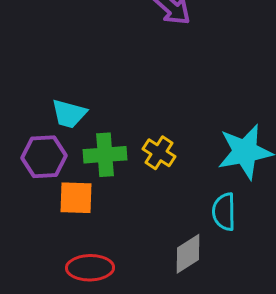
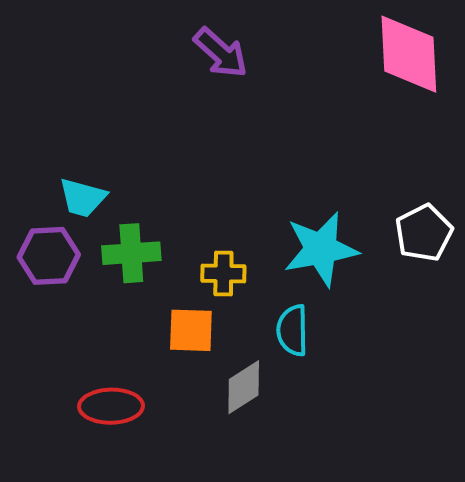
yellow cross: (159, 153) -> (223, 273), moved, turned -32
orange square: (76, 198) -> (191, 330), moved

